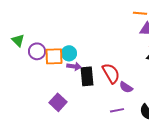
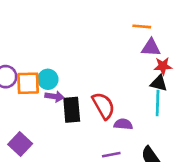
purple semicircle: (126, 87) -> (123, 124), turned 152
purple square: (58, 102) -> (20, 144), moved

